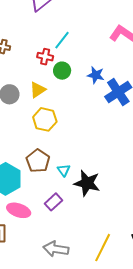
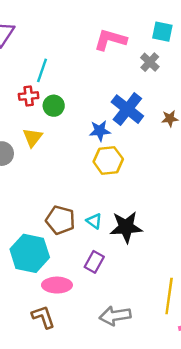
blue star: (96, 75) -> (100, 131), moved
yellow hexagon: (45, 119) -> (108, 160), moved

